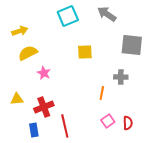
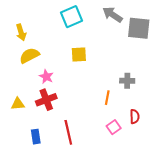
yellow arrow: (20, 31) -> (21, 32), turned 91
gray square: (132, 45) -> (139, 28), moved
yellow square: (85, 52) -> (79, 54), moved
red cross: (44, 107) -> (46, 100), moved
red semicircle: (128, 123) -> (135, 117), moved

